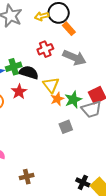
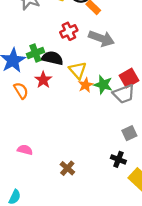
green star: (73, 100) -> (103, 85), turned -30
gray square: (66, 127) -> (129, 133), moved
brown cross: (27, 177) -> (67, 168), moved, turned -32
black cross: (83, 182) -> (118, 159), moved

